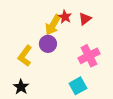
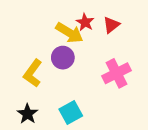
yellow arrow: (53, 25) -> (69, 33), turned -90
cyan square: (78, 86) -> (71, 113), moved

